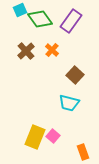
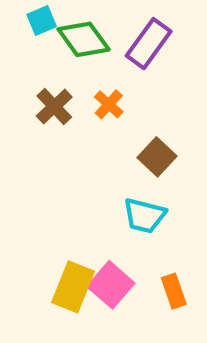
pink square: (53, 136) -> (111, 285), size x1.5
orange rectangle: (83, 152) -> (174, 291), moved

